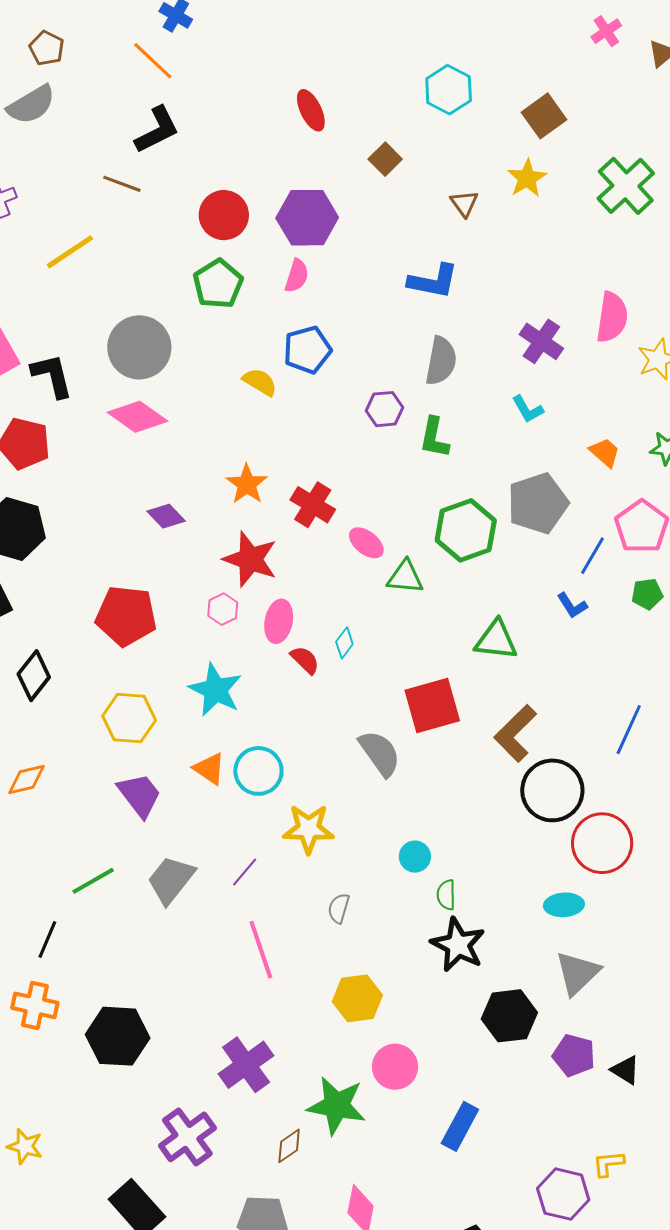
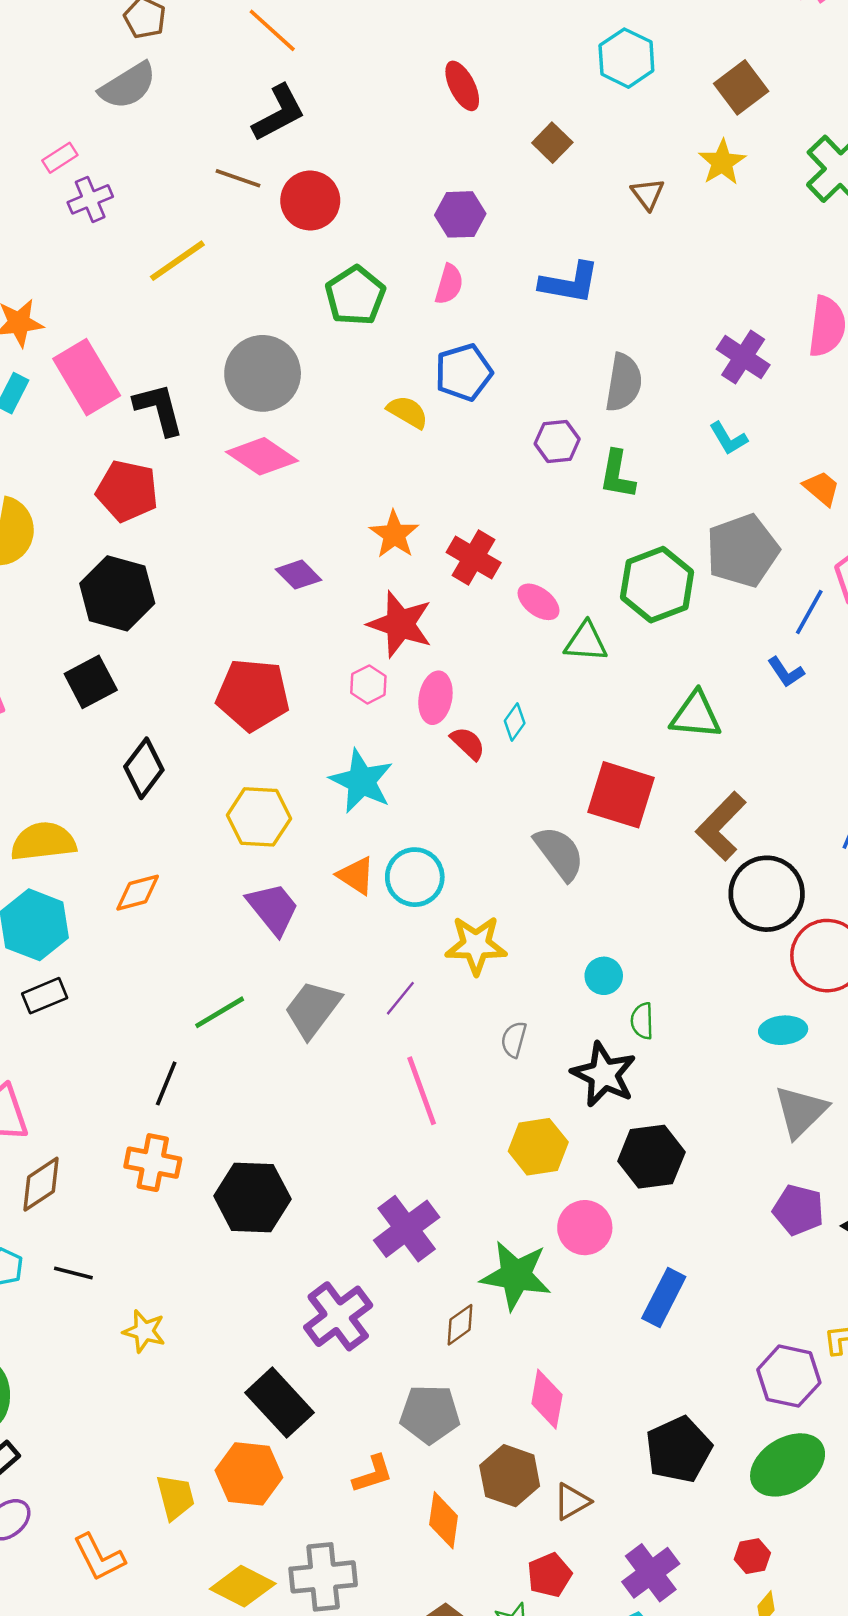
red circle: (224, 215) -> (310, 201), moved
purple hexagon: (307, 218) -> (460, 214), size x0.7
blue L-shape: (433, 281) -> (570, 283), moved
red square: (432, 706) -> (621, 795), turned 34
black star: (458, 945) -> (604, 1074), moved
black hexagon: (509, 1016) -> (651, 1157), moved

